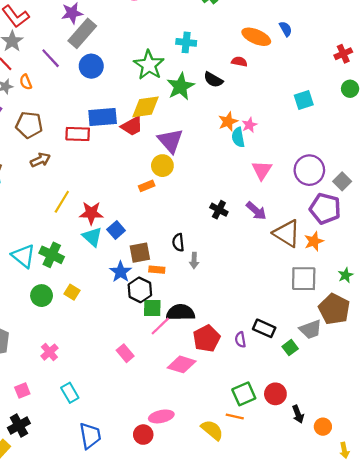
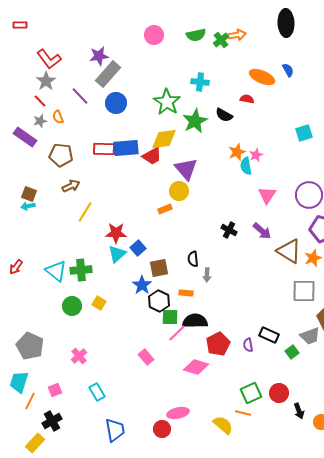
red rectangle: (78, 134) -> (104, 149), moved
yellow line: (62, 202) -> (85, 212), moved
cyan triangle: (92, 237) -> (117, 254), turned 36
green cross: (52, 255) -> (81, 270), turned -30
orange rectangle: (157, 270) -> (186, 293), moved

